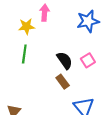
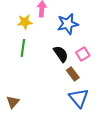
blue star: (88, 21) -> (68, 24), moved
brown rectangle: (63, 82) -> (73, 74), moved

